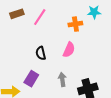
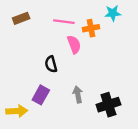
pink line: (40, 17) -> (64, 22), moved, turned 66
pink semicircle: (69, 50) -> (74, 44), moved, turned -42

